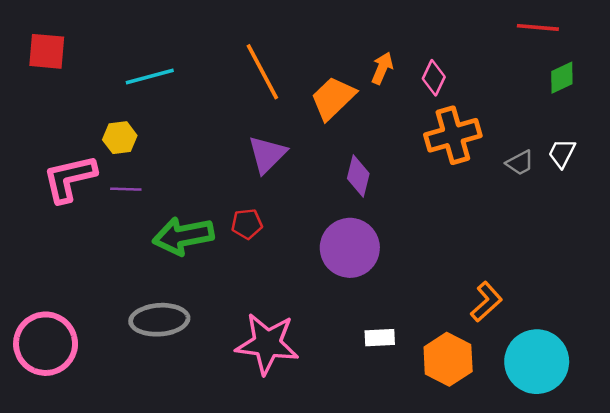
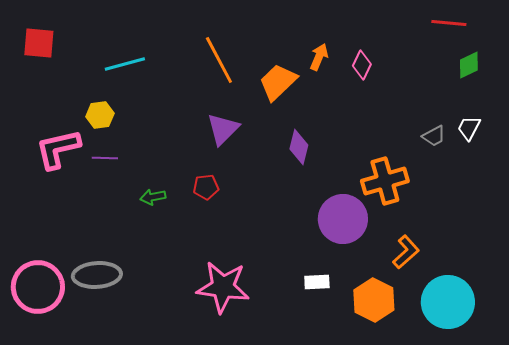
orange cross: (453, 135) -> (385, 181), moved
green arrow: (183, 236) -> (153, 197), size x0.5
purple circle: (350, 248) -> (343, 219), moved
gray ellipse: (159, 320) -> (97, 275), moved

